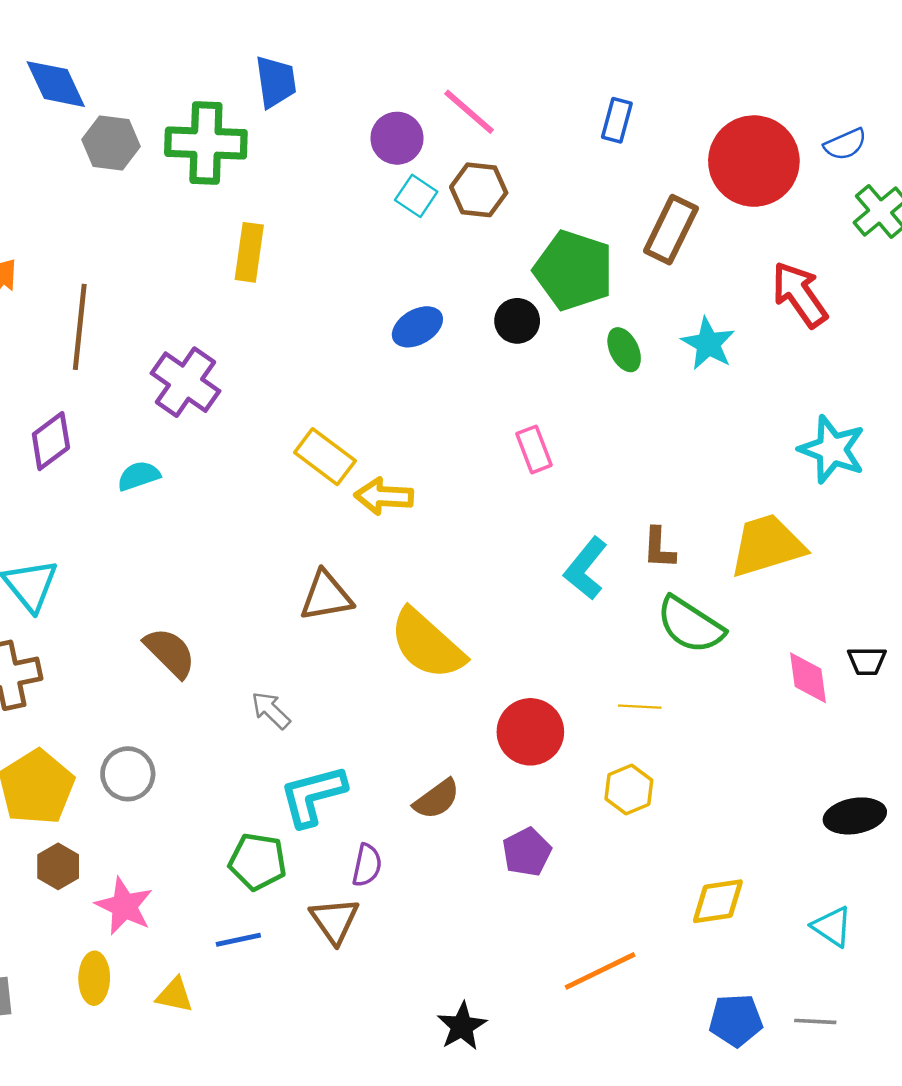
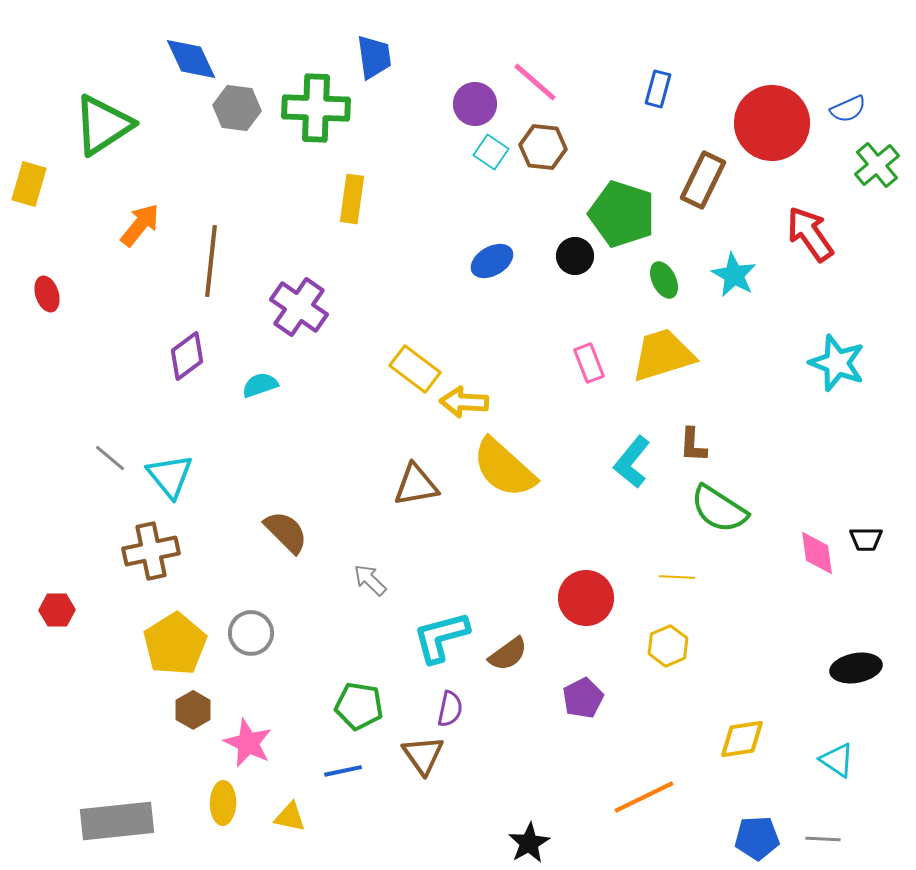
yellow trapezoid: (767, 546) -> (663, 355), moved
yellow semicircle: (427, 644) -> (504, 468), moved
cyan L-shape: (313, 796) -> (441, 637), moved

